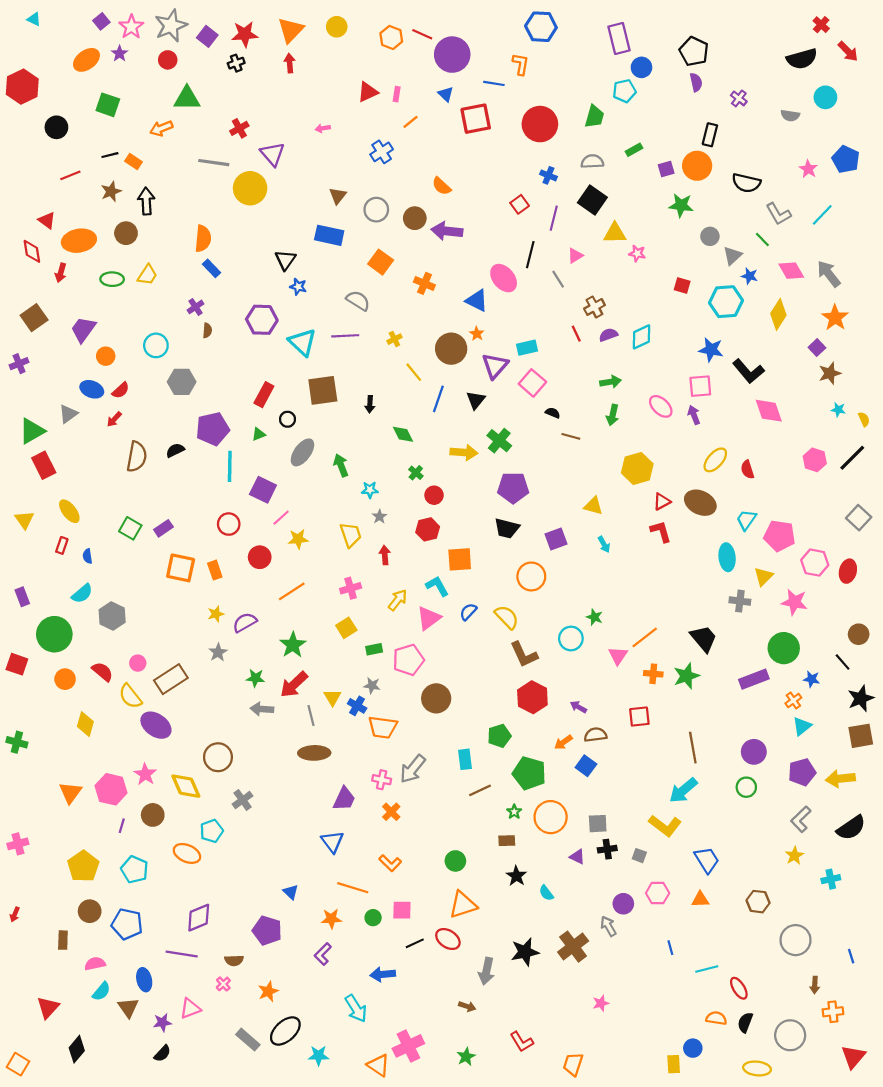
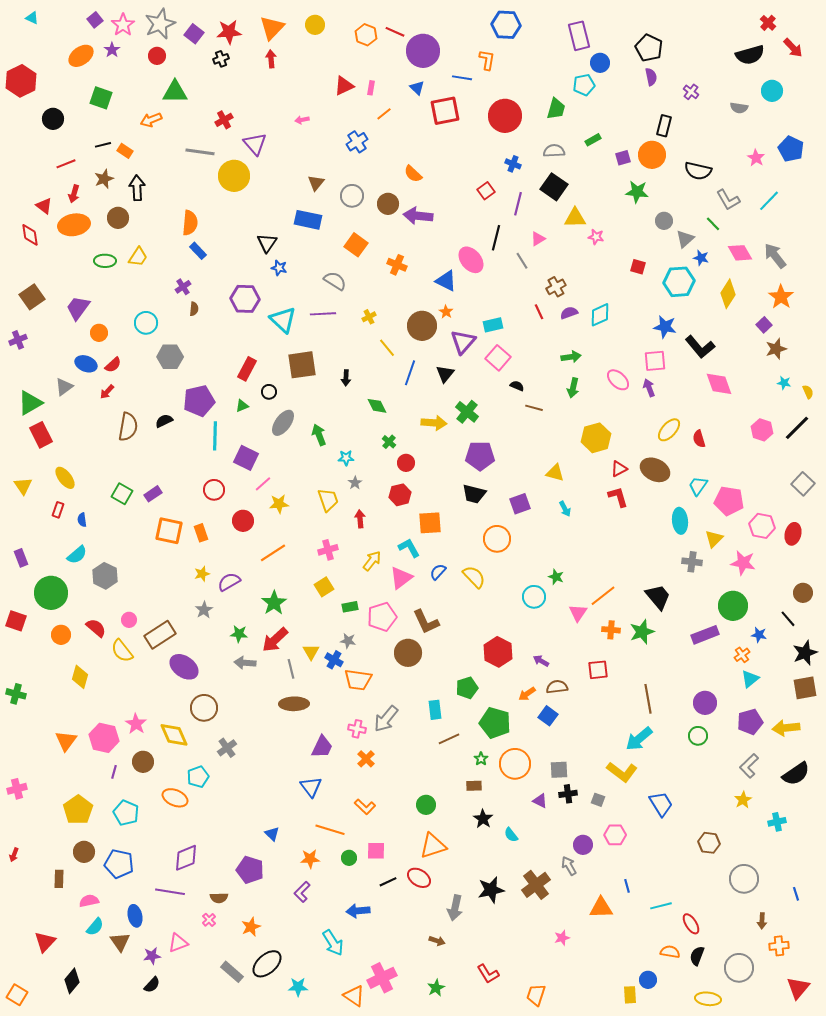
red arrow: (61, 273) -> (74, 194), moved
brown L-shape: (524, 655) -> (426, 622), moved
purple ellipse: (156, 725) -> (184, 667), moved
orange triangle: (700, 899) -> (601, 908), moved, size x1.4

